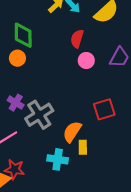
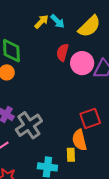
pink circle: (86, 60) -> (82, 63), moved, size x1.5
orange semicircle: (72, 132) -> (79, 140), moved, turned -45

